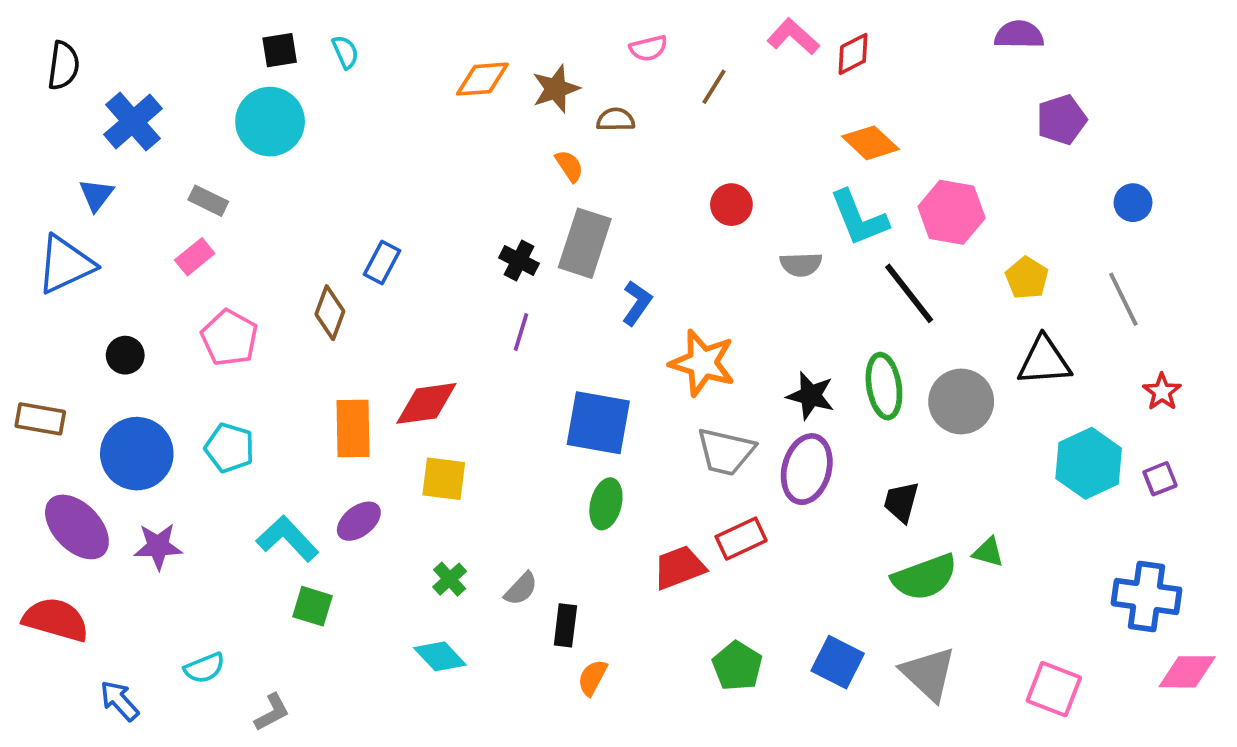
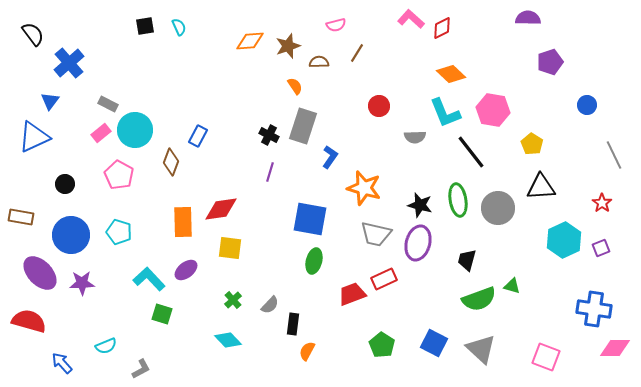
black semicircle: (63, 66) -> (33, 34), turned -45
brown line: (714, 87) -> (357, 53), moved
cyan circle: (270, 122) -> (135, 130), moved
gray line: (1123, 299) -> (614, 155), moved

